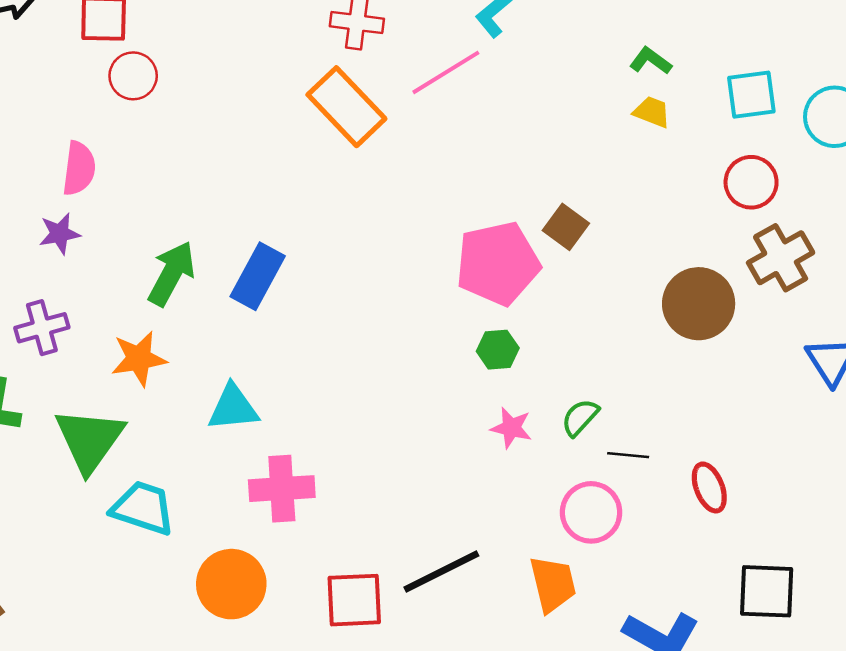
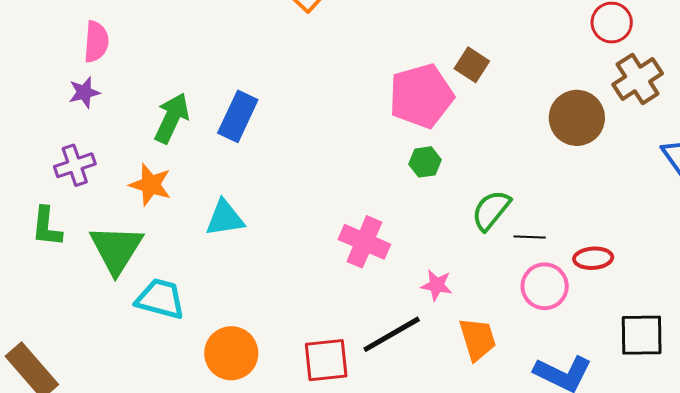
orange star: (139, 359) -> (150, 185), turned 30
green semicircle: (580, 417) -> (491, 210), size x1.4
pink star: (511, 428) -> (437, 285), moved
red ellipse: (709, 488) -> (593, 258), turned -69
pink cross: (282, 489) -> (364, 242), moved, turned 30
pink circle: (591, 512) -> (545, 286), moved

